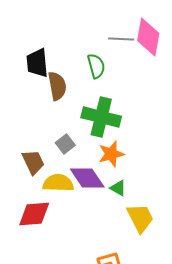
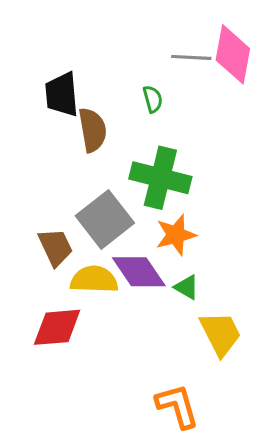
green semicircle: (96, 66) -> (153, 99), size x0.7
gray square: (65, 144) -> (105, 219), size x1.8

